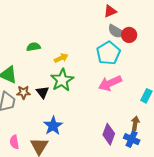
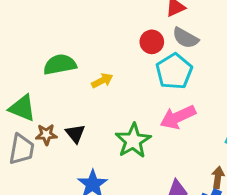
red circle: (129, 35) -> (152, 42), moved
green semicircle: (34, 47) -> (60, 65), size x1.5
green star: (62, 80) -> (133, 141), moved

